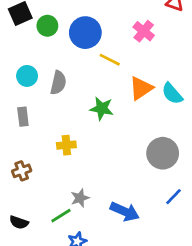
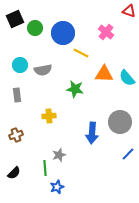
gray semicircle: (58, 83) -> (43, 70), turned 66
orange triangle: (141, 88) -> (104, 74), turned 36
blue arrow: (125, 212) -> (92, 133), moved, turned 70
green line: (61, 216) -> (45, 168), turned -63
black semicircle: (19, 222) -> (14, 173), turned -64

